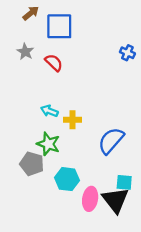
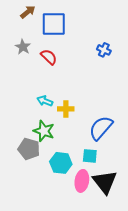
blue cross: (127, 53) -> (104, 50), moved
cyan square: (124, 182) -> (90, 156), moved

